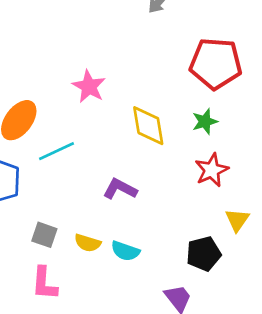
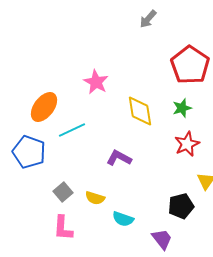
red pentagon: (216, 64) -> (190, 65), turned 30
gray square: (44, 235) -> (63, 192), turned 30
cyan semicircle: (125, 251) -> (123, 219), moved

